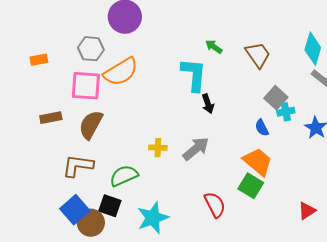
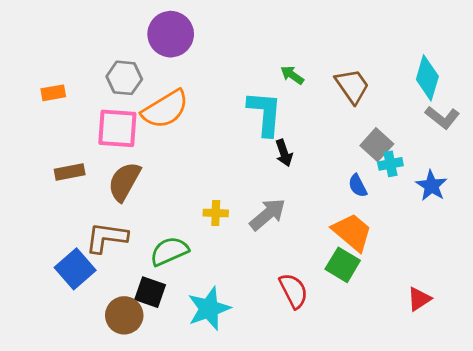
blue square: (75, 210) -> (75, 269), moved

